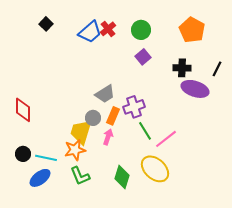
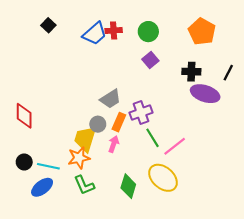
red cross: (108, 29) -> (114, 31), turned 35

